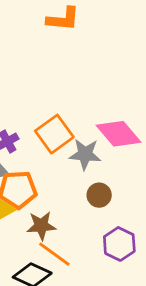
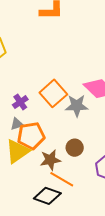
brown circle: (99, 195) -> (75, 148), moved

